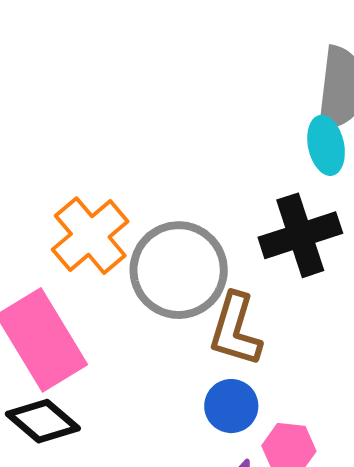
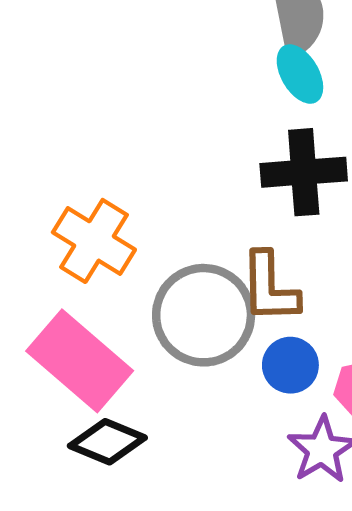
black cross: (300, 235) -> (304, 172), turned 32
gray circle: (179, 270) -> (204, 315), moved

